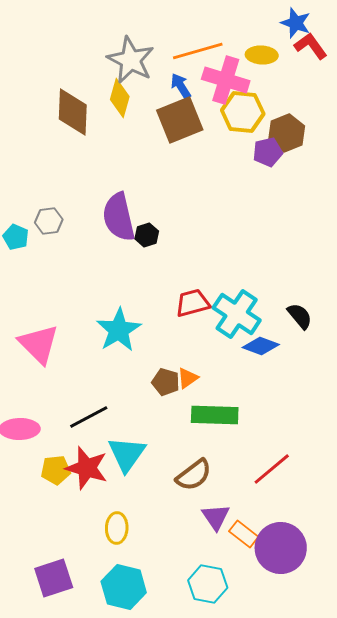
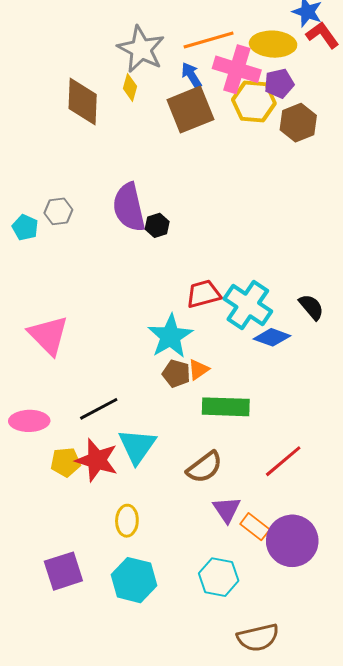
yellow ellipse: (262, 55) -> (273, 44), size x1.4
yellow diamond: (120, 98) -> (130, 87), size x0.7
purple pentagon: (268, 152) -> (279, 83), moved
cyan star: (119, 330) -> (170, 336), moved

